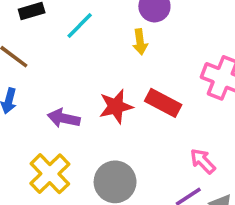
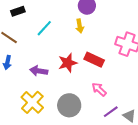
cyan line: (80, 25) -> (44, 28), moved
pink arrow: (203, 161) -> (99, 89), moved

